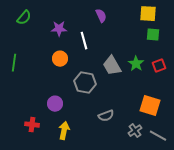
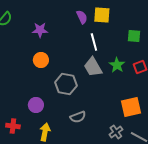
yellow square: (148, 14) -> (102, 15), moved
white line: (84, 41) -> (94, 42), moved
orange square: (150, 106) -> (131, 107), turned -30
gray semicircle: (106, 116) -> (78, 117), moved

